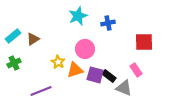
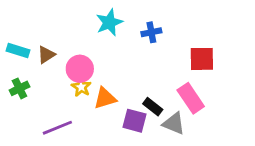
cyan rectangle: (13, 36) -> (18, 51), turned 56
pink circle: (85, 49) -> (80, 69), moved
pink rectangle: (136, 70) -> (191, 98), size x1.5
purple square: (95, 75) -> (135, 121), moved

